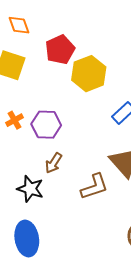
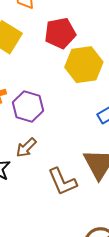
brown L-shape: (94, 187) -> (62, 182), turned 72

